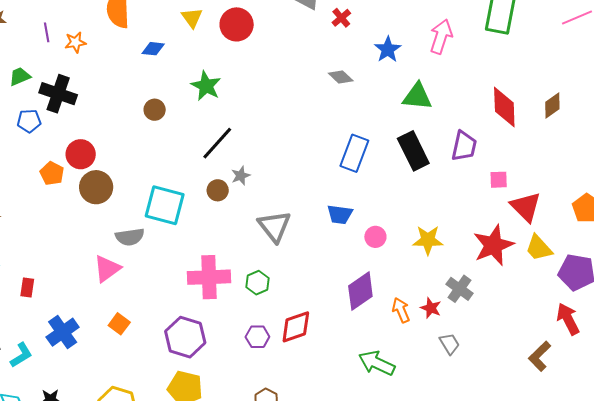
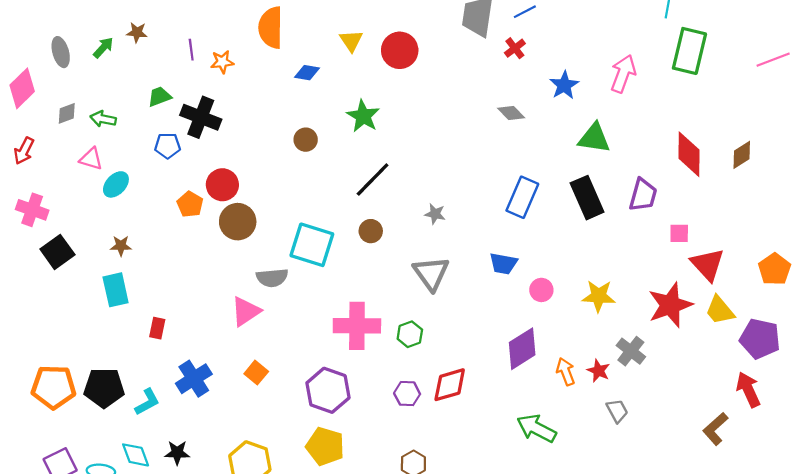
gray star: (241, 176) -> (435, 214), moved, turned 30

